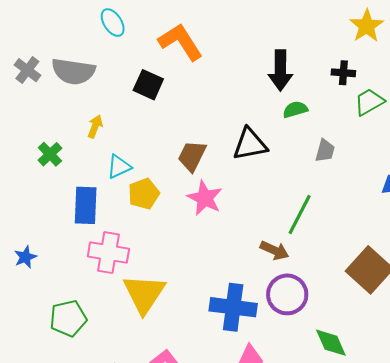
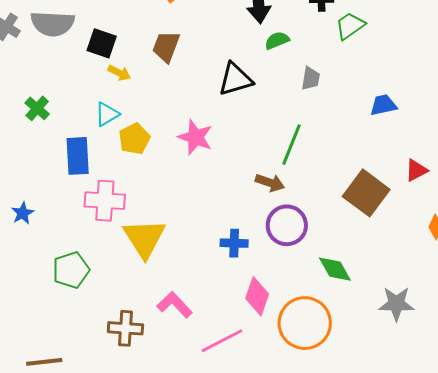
black square: (148, 85) -> (102, 43), moved
yellow arrow: (95, 126) -> (119, 73), moved, turned 100
brown trapezoid: (192, 156) -> (166, 46), moved
blue cross: (233, 307) -> (234, 243), size x0.6

